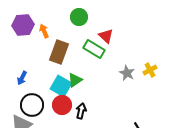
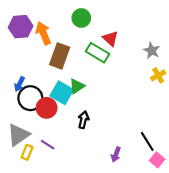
orange arrow: (44, 31) -> (43, 33), size x1.5
gray star: (127, 73) -> (152, 50), moved
black circle: (32, 105) -> (30, 98), moved
red circle: (62, 105) -> (47, 108), moved

